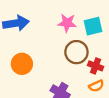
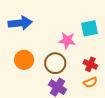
pink star: (67, 23) -> (67, 41), moved
brown circle: (76, 52) -> (55, 63), moved

